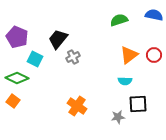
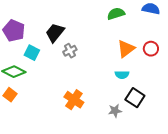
black square: (138, 104) -> (135, 98), turned 36

